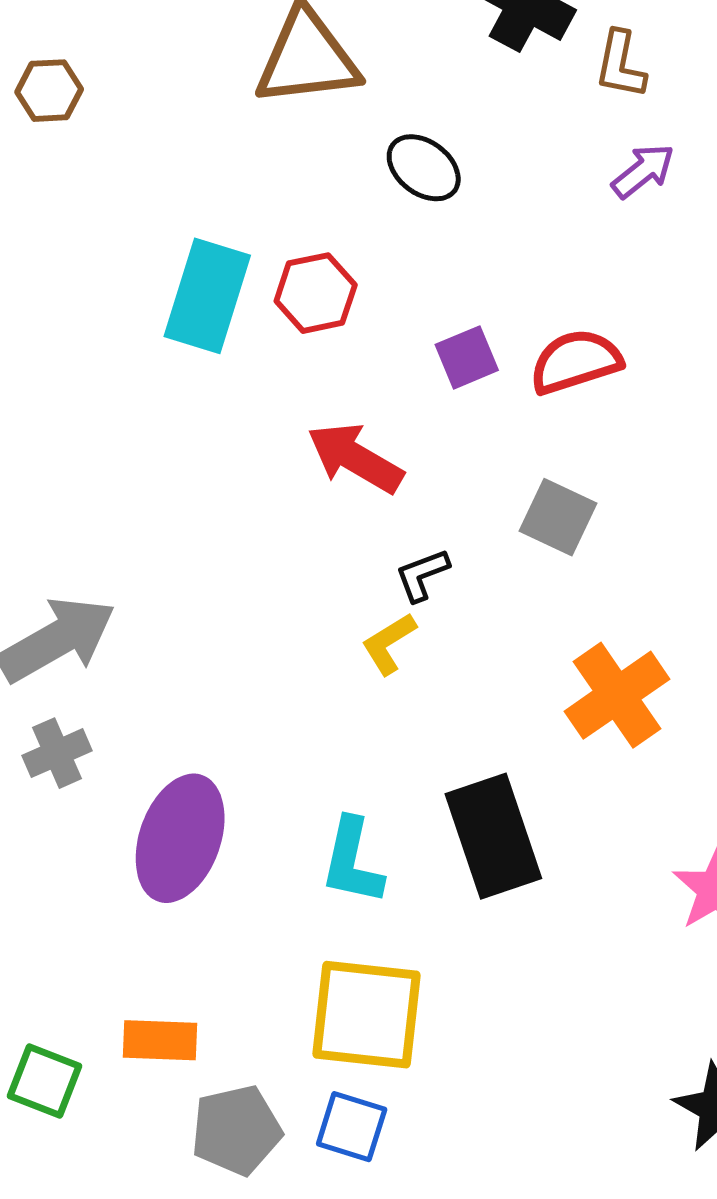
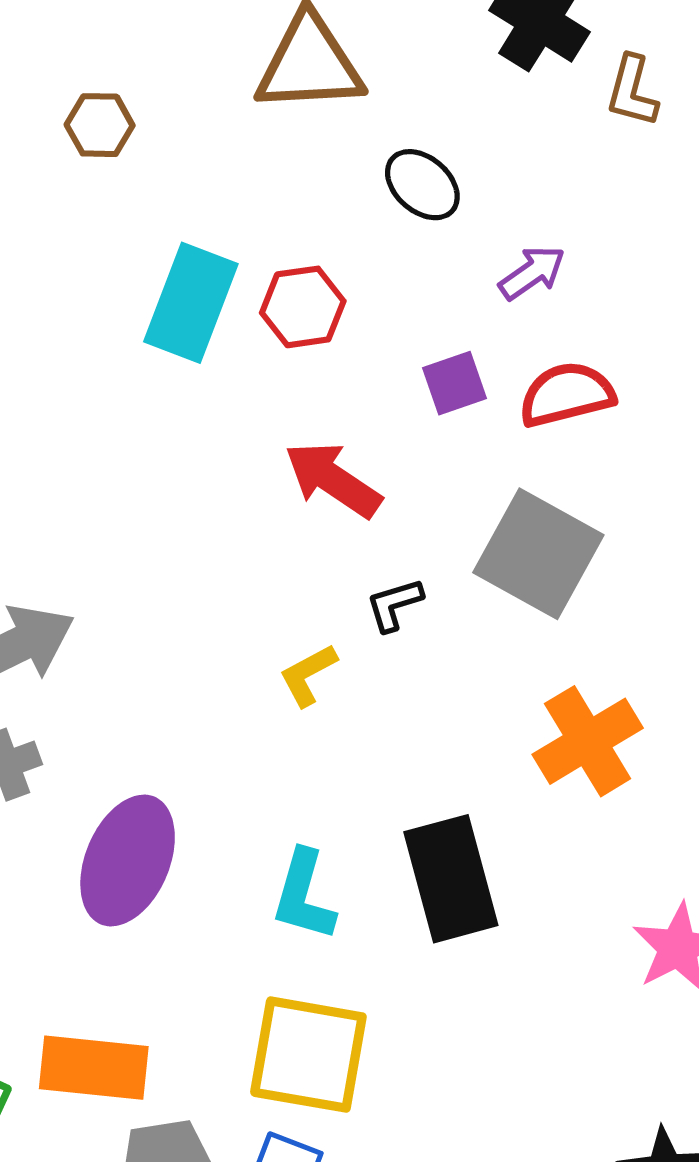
brown hexagon: (49, 91) -> (100, 125), moved
purple arrow: (643, 171) -> (532, 273), moved
gray square: (558, 517) -> (538, 554), size x1.6
yellow L-shape: (389, 644) -> (308, 675), moved
orange rectangle: (160, 1040) -> (94, 1068), size x1.4

